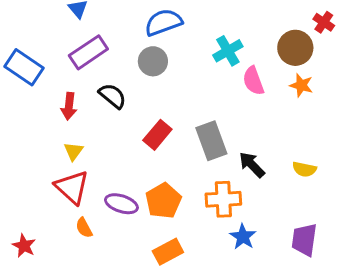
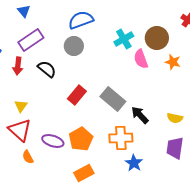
brown circle: (295, 48) -> (157, 38), moved
red arrow: (69, 106) -> (18, 66), moved
gray rectangle: (211, 141) -> (113, 99), turned -30
purple trapezoid: (304, 240) -> (175, 148), moved

